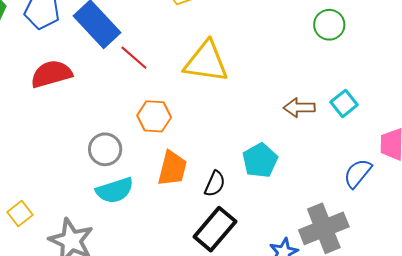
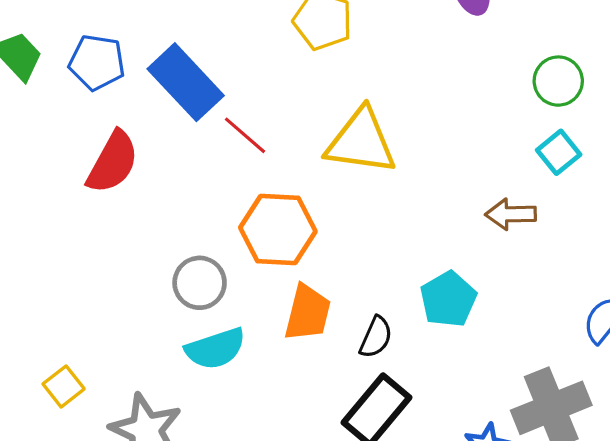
red semicircle: (51, 74) -> (113, 162), turned 135
cyan square: (344, 103) -> (559, 152), moved
orange hexagon: (154, 116) -> (278, 230), size x1.4

